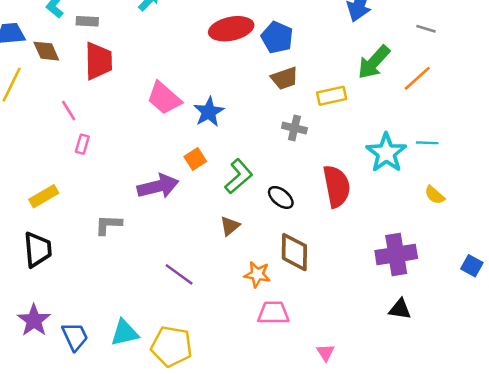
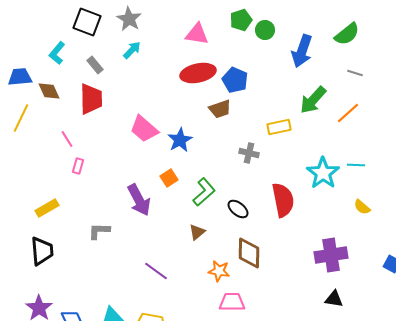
gray rectangle: (87, 21) -> (95, 65), moved, turned 48
brown trapezoid: (285, 78) -> (220, 109), moved
purple arrow: (158, 186) -> (139, 200), turned 76

